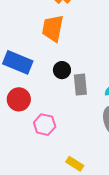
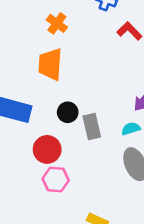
red circle: (19, 99) -> (47, 149), moved

